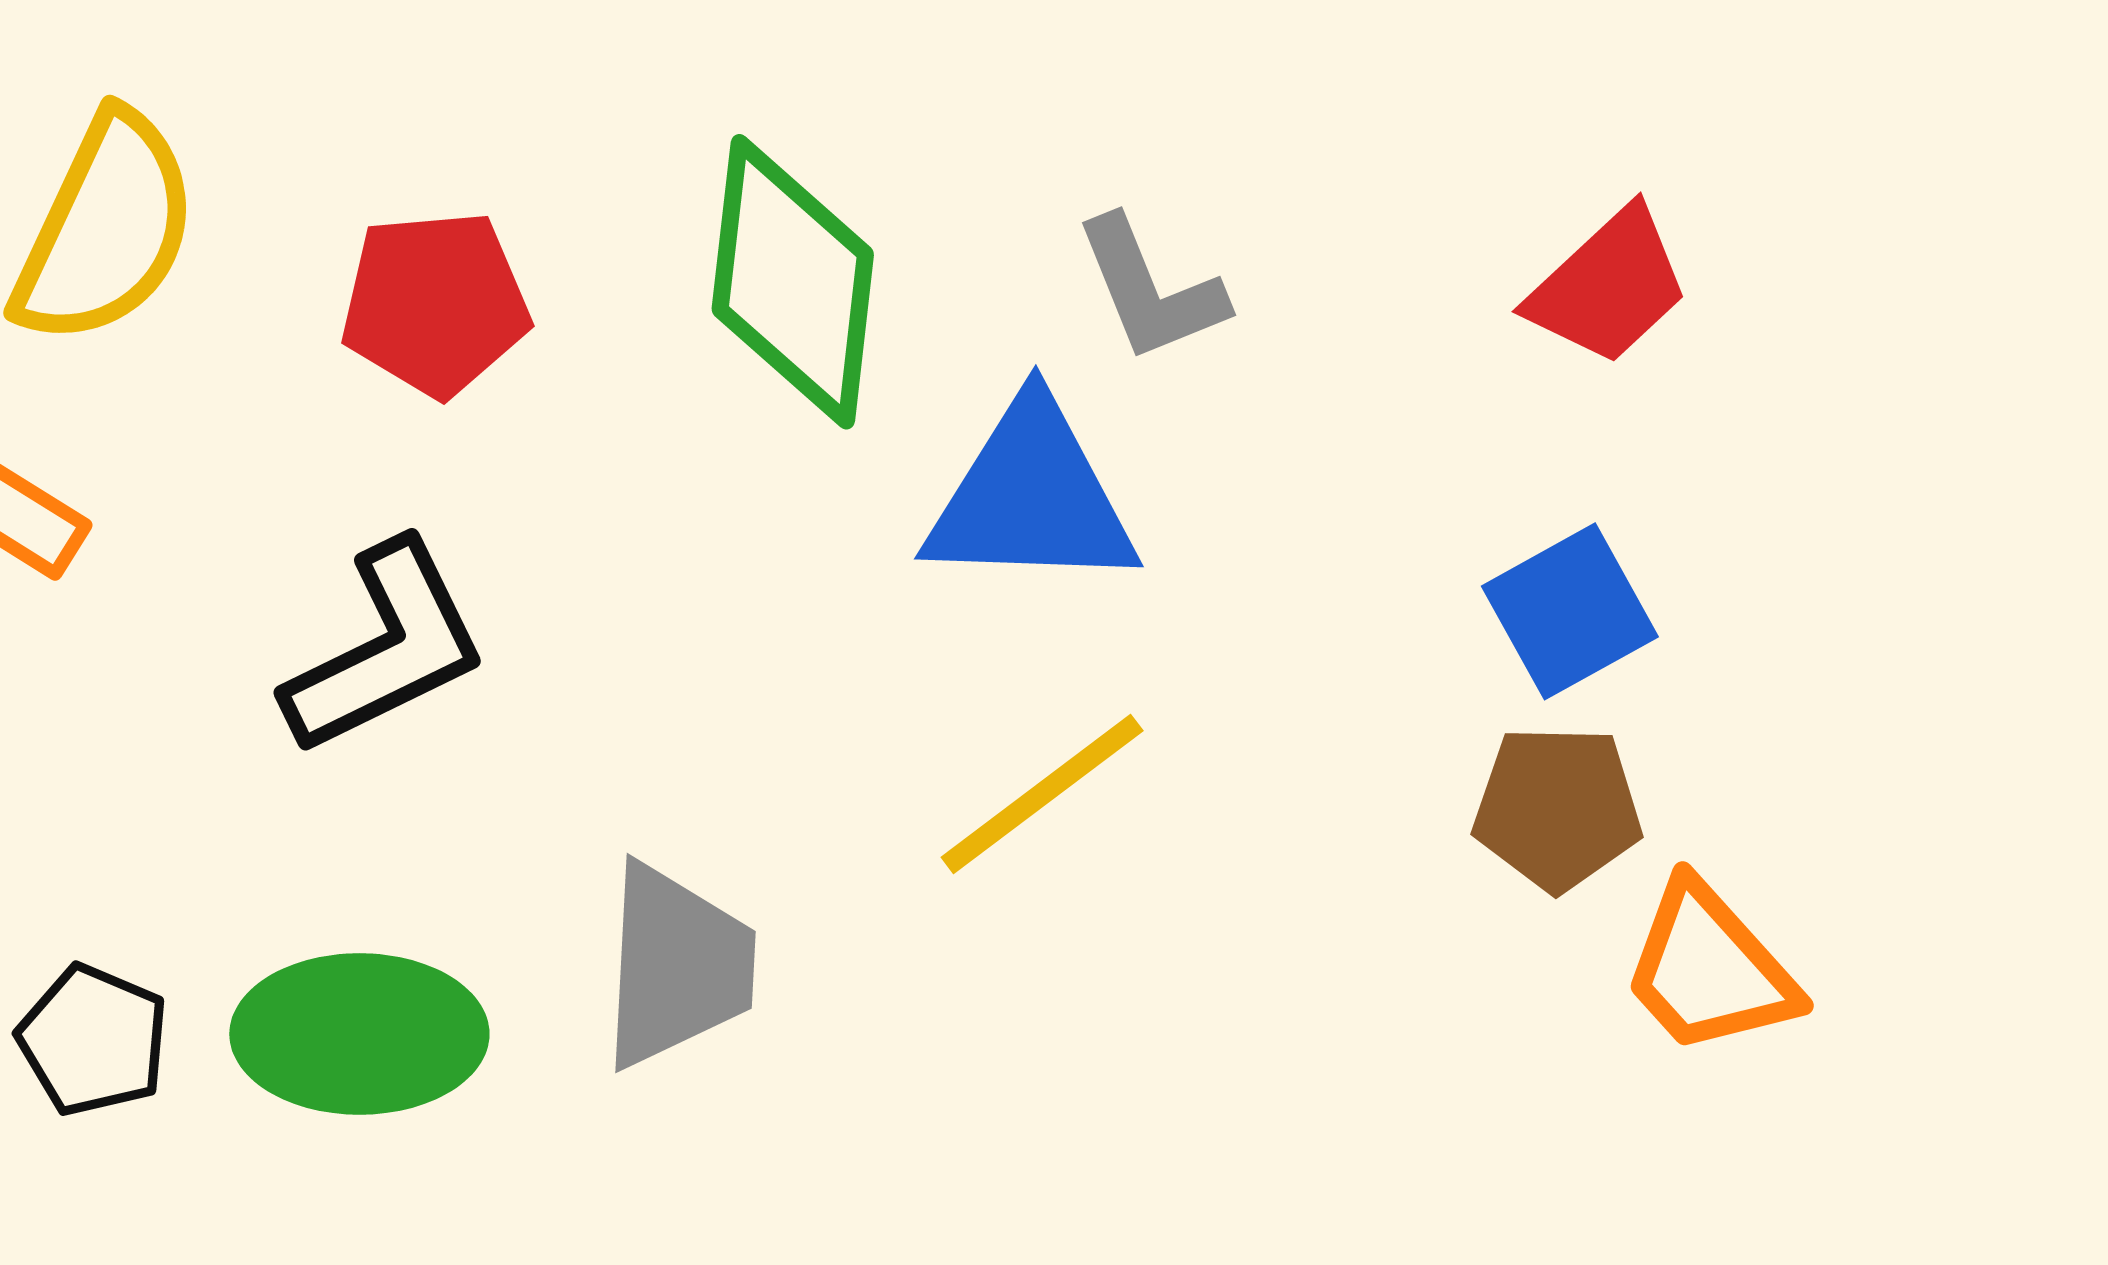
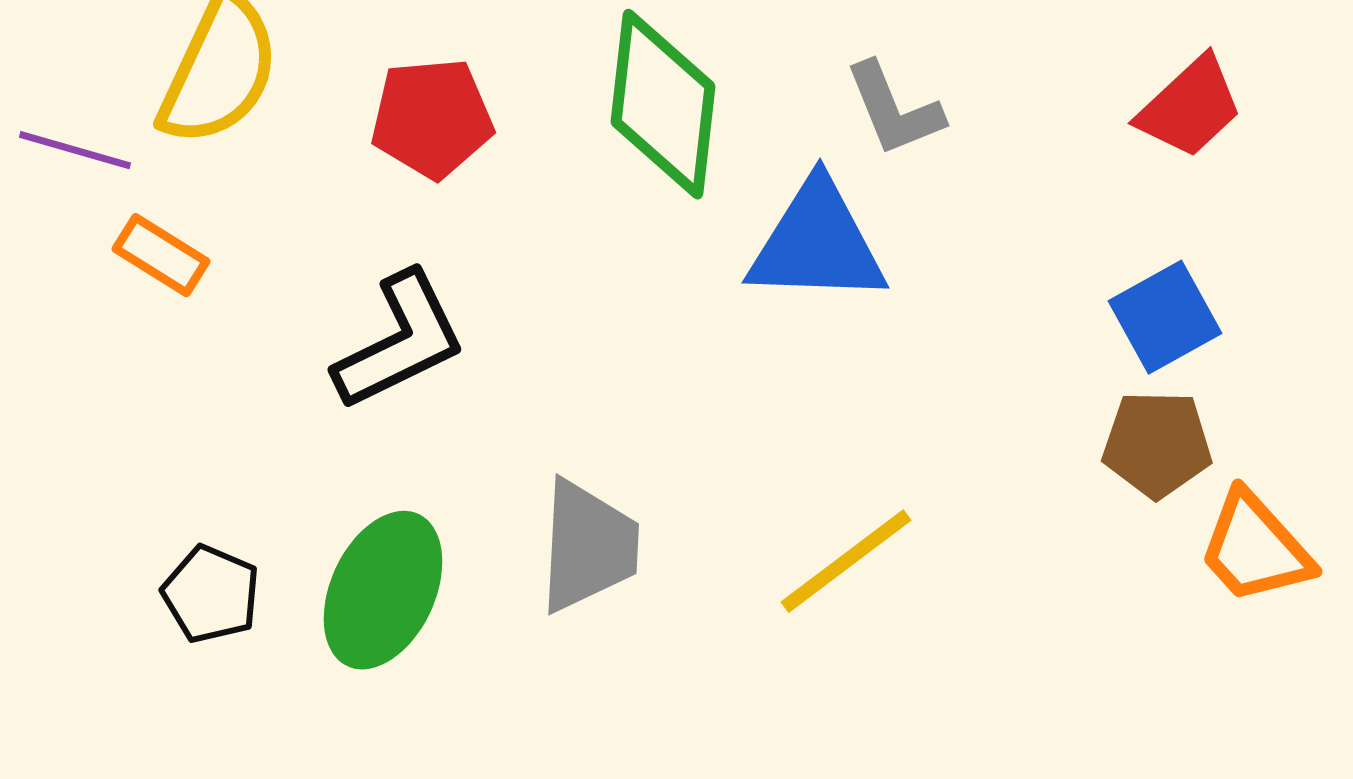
yellow line: (1042, 794) -> (846, 561), moved
green ellipse: (359, 1034) -> (383, 590), turned -65

